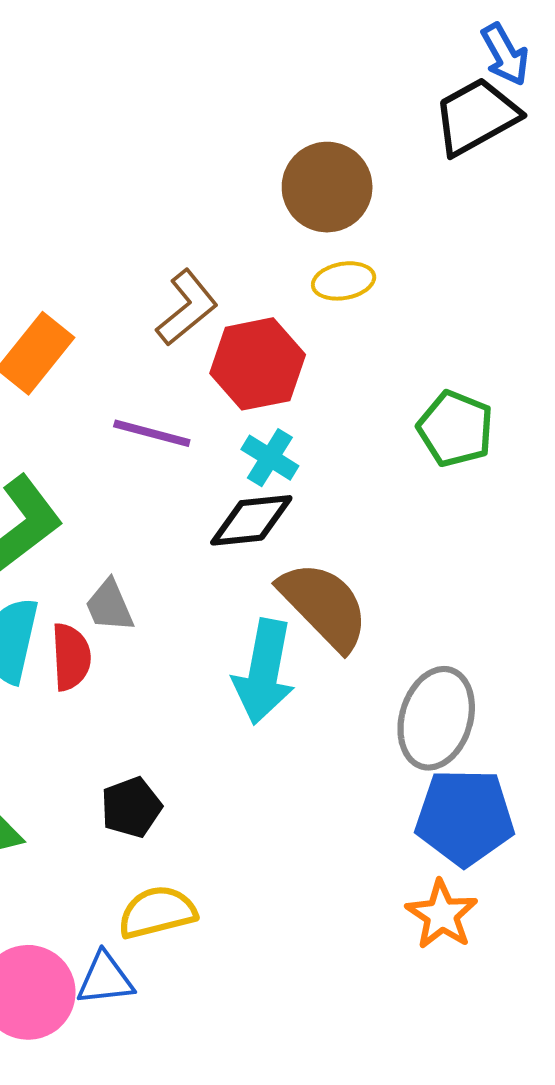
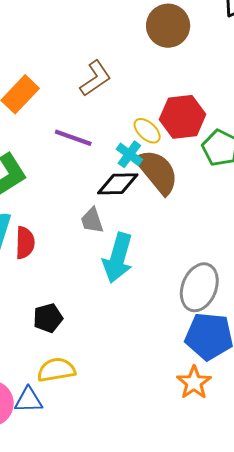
yellow ellipse: (344, 281) -> (147, 131), moved, turned 48
red hexagon: (258, 364) -> (183, 117), moved
gray trapezoid: (109, 606) -> (92, 220), moved
brown semicircle: (324, 606) -> (157, 172), moved

